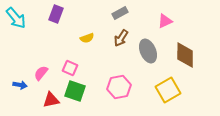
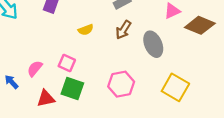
brown diamond: (185, 55) -> (200, 25), moved, turned -68
blue arrow: (20, 85) -> (11, 82), turned -144
yellow square: (168, 90) -> (175, 87), turned -30

